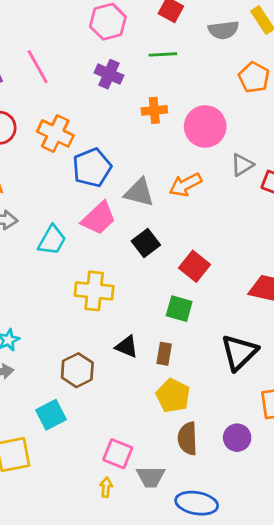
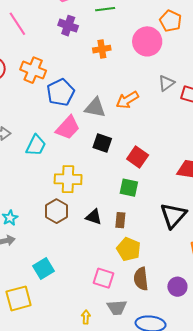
pink circle: (205, 126) -> (147, 41), moved
black square: (146, 243) -> (102, 143), turned -30
brown hexagon: (77, 370) -> (56, 211), moved
purple circle: (237, 438) -> (177, 287), moved
pink square: (118, 454) -> (104, 278), moved

